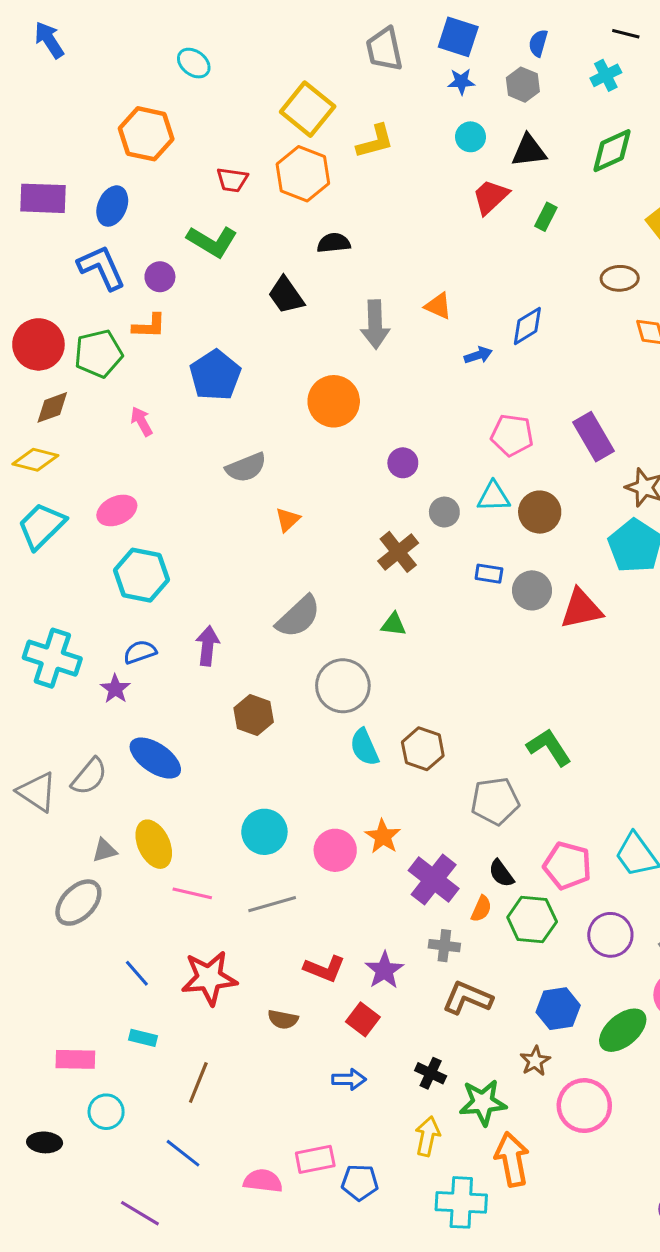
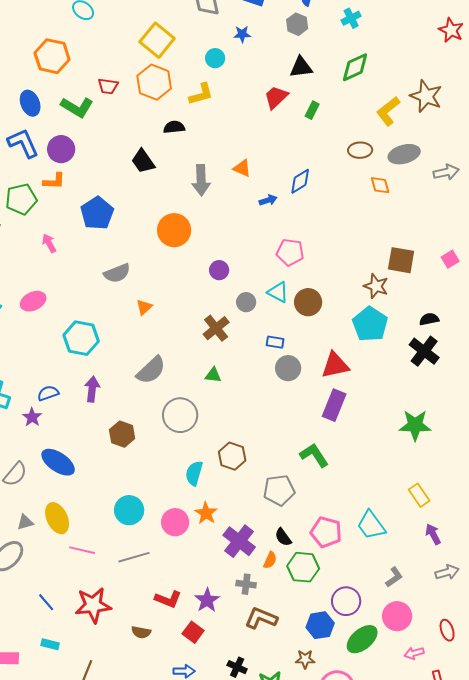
blue star: (461, 81) -> (242, 34), moved
cyan circle: (471, 137) -> (215, 58), moved
yellow L-shape: (375, 141) -> (201, 94), moved
blue ellipse: (112, 206) -> (30, 103), turned -45
green L-shape: (212, 241) -> (77, 107), moved
purple circle: (160, 277) -> (61, 149), size x1.4
purple rectangle: (594, 437) -> (334, 405), moved, turned 52
cyan triangle: (494, 497) -> (278, 292), turned 30
cyan hexagon: (141, 575) -> (81, 338), moved
gray circle: (532, 590) -> (288, 368), moved
cyan semicircle: (364, 747) -> (194, 473), moved, turned 40
purple circle: (610, 935) -> (346, 601), moved
brown star: (535, 1061) -> (305, 659), turned 30

